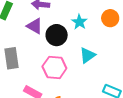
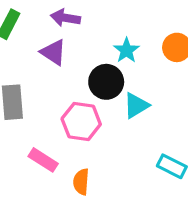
black circle: (57, 35) -> (106, 82), moved

